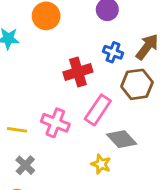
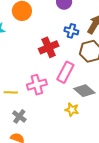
pink cross: (55, 123) -> (37, 85), turned -30

